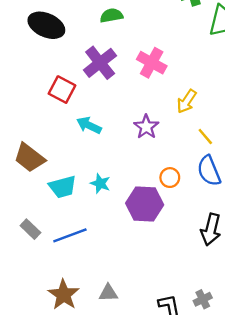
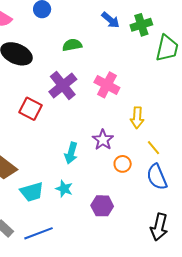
yellow arrow: (187, 101) -> (137, 118), turned -30
cyan arrow: (89, 125) -> (71, 153), moved, turned -100
orange circle: (170, 178) -> (123, 164), moved
purple hexagon: (145, 204) -> (102, 206), size x0.7

